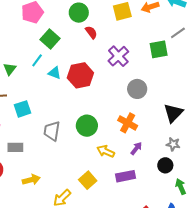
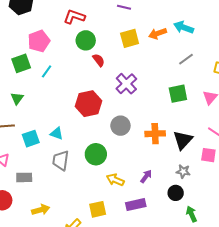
green square: (50, 39) -> (21, 63), moved, turned 30
green square: (159, 49) -> (178, 94), moved
cyan line: (37, 60) -> (47, 71), moved
cyan triangle: (55, 73) -> (57, 133), moved
gray circle: (137, 89) -> (120, 126), moved
orange cross: (128, 123) -> (155, 134), moved, turned -30
yellow square: (88, 180) -> (98, 209), turned 30

